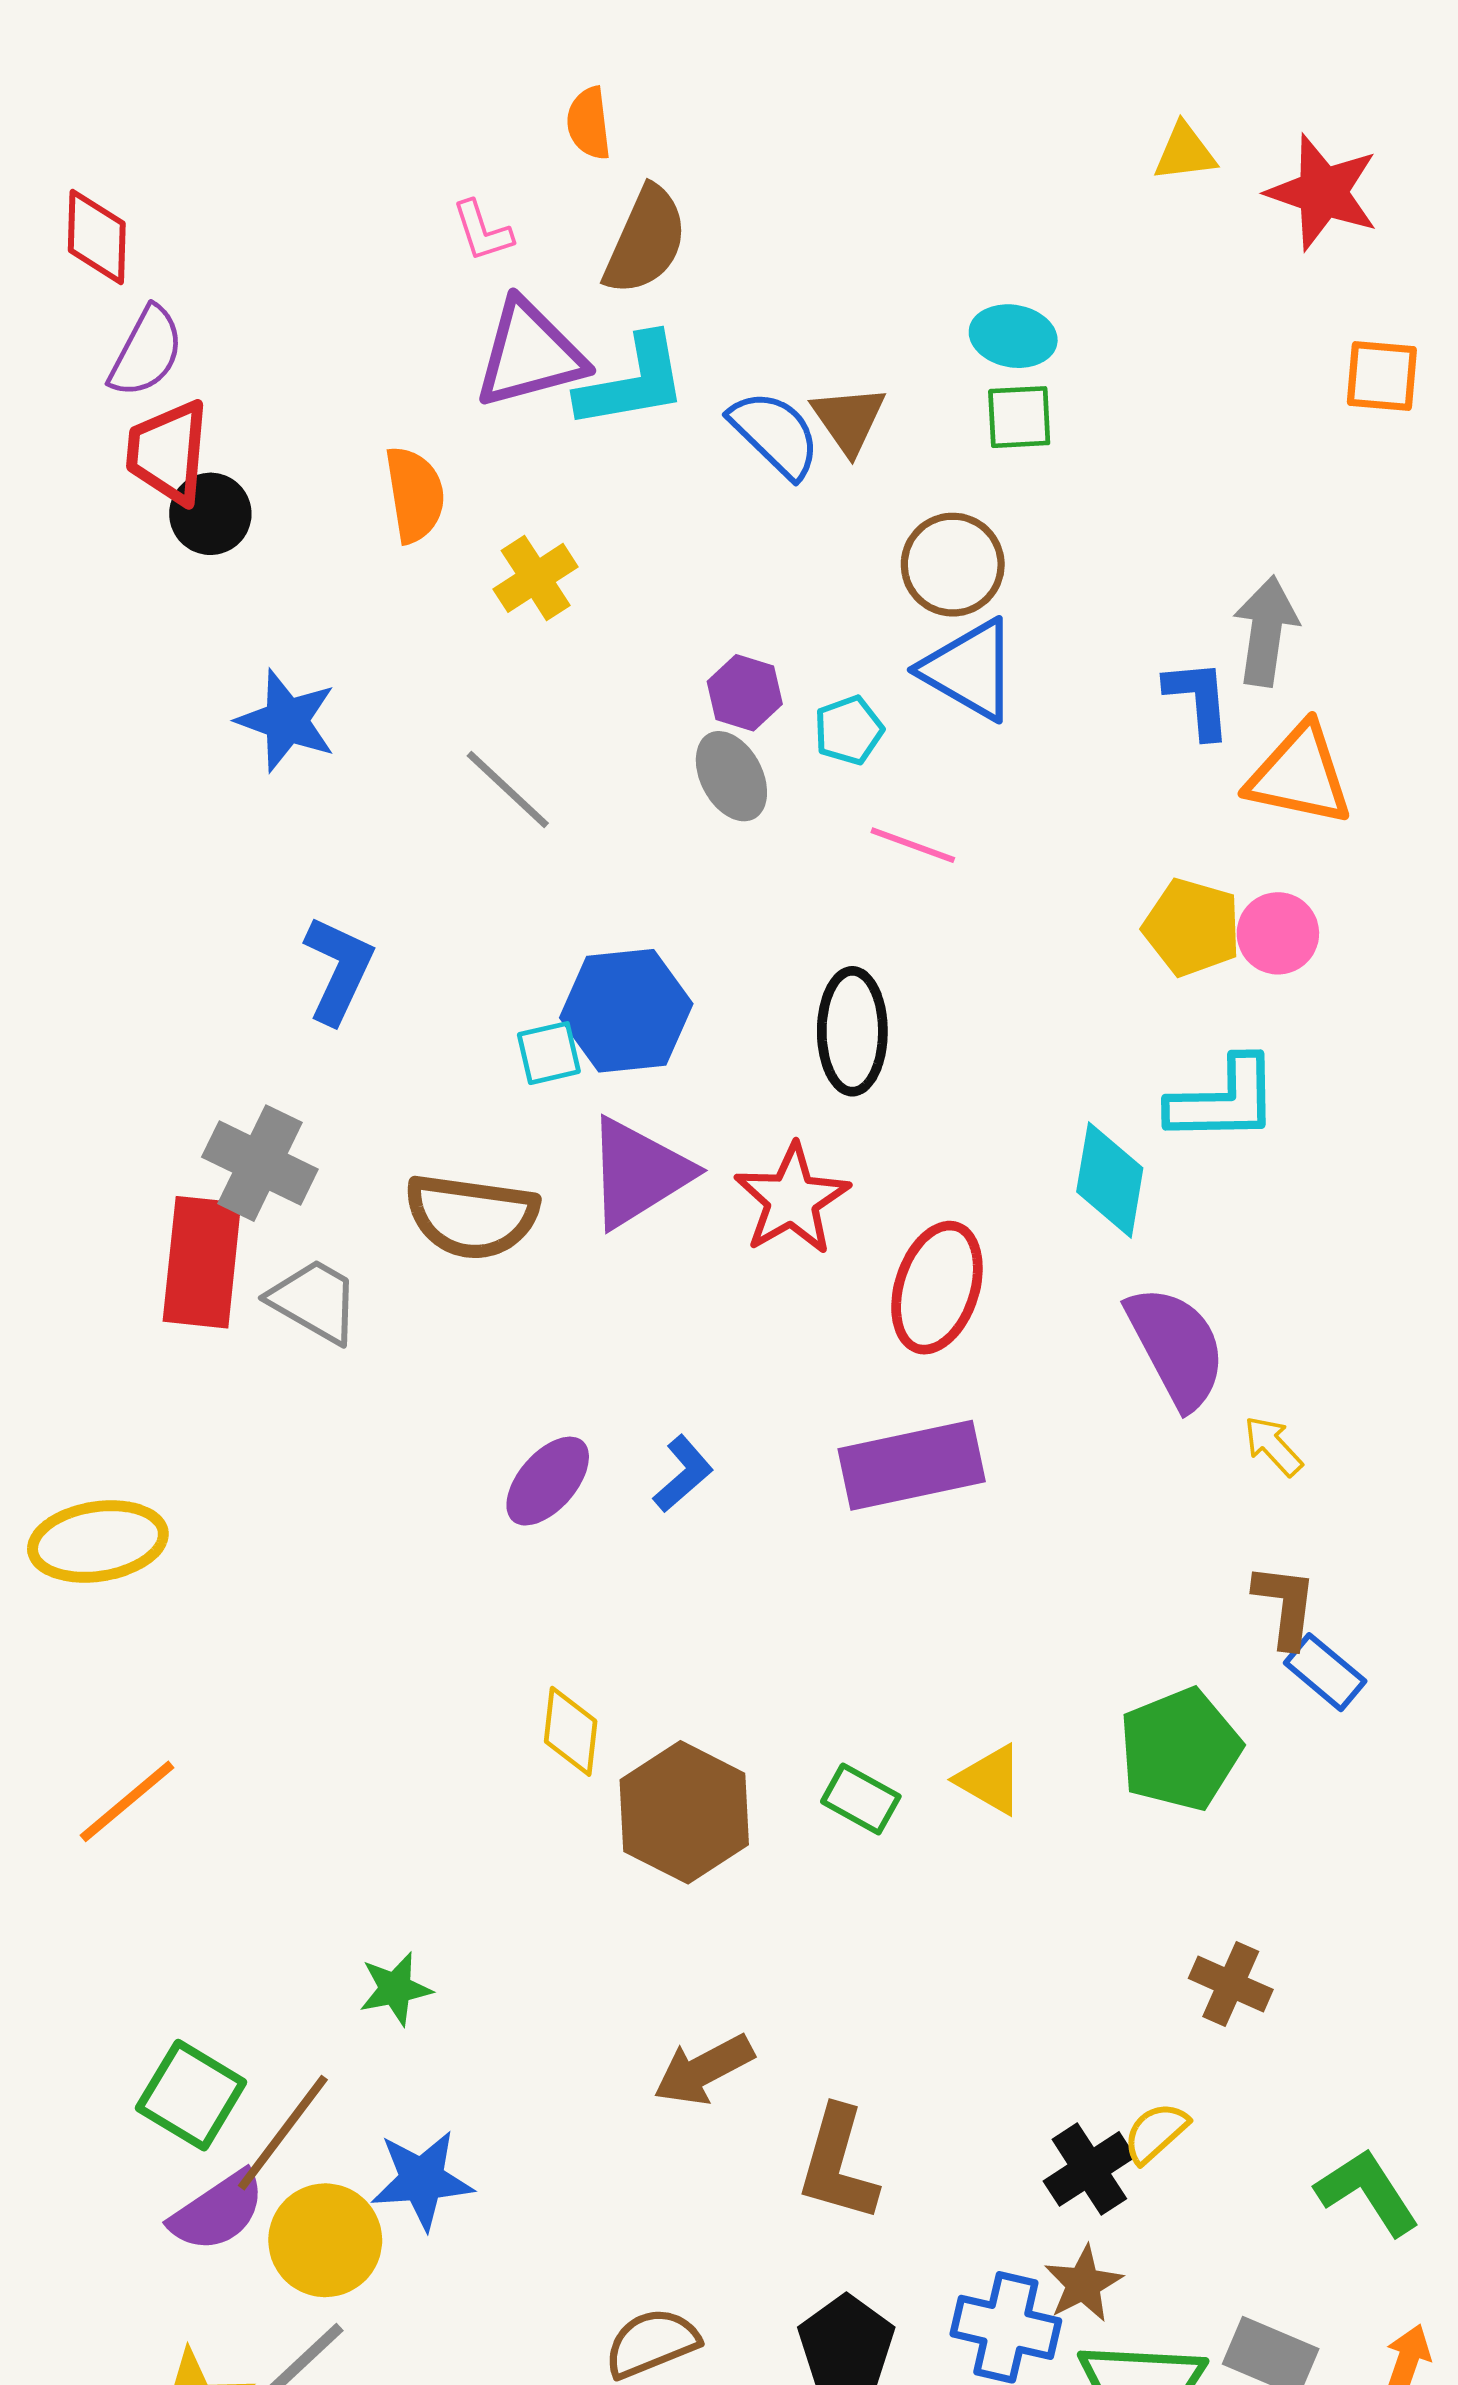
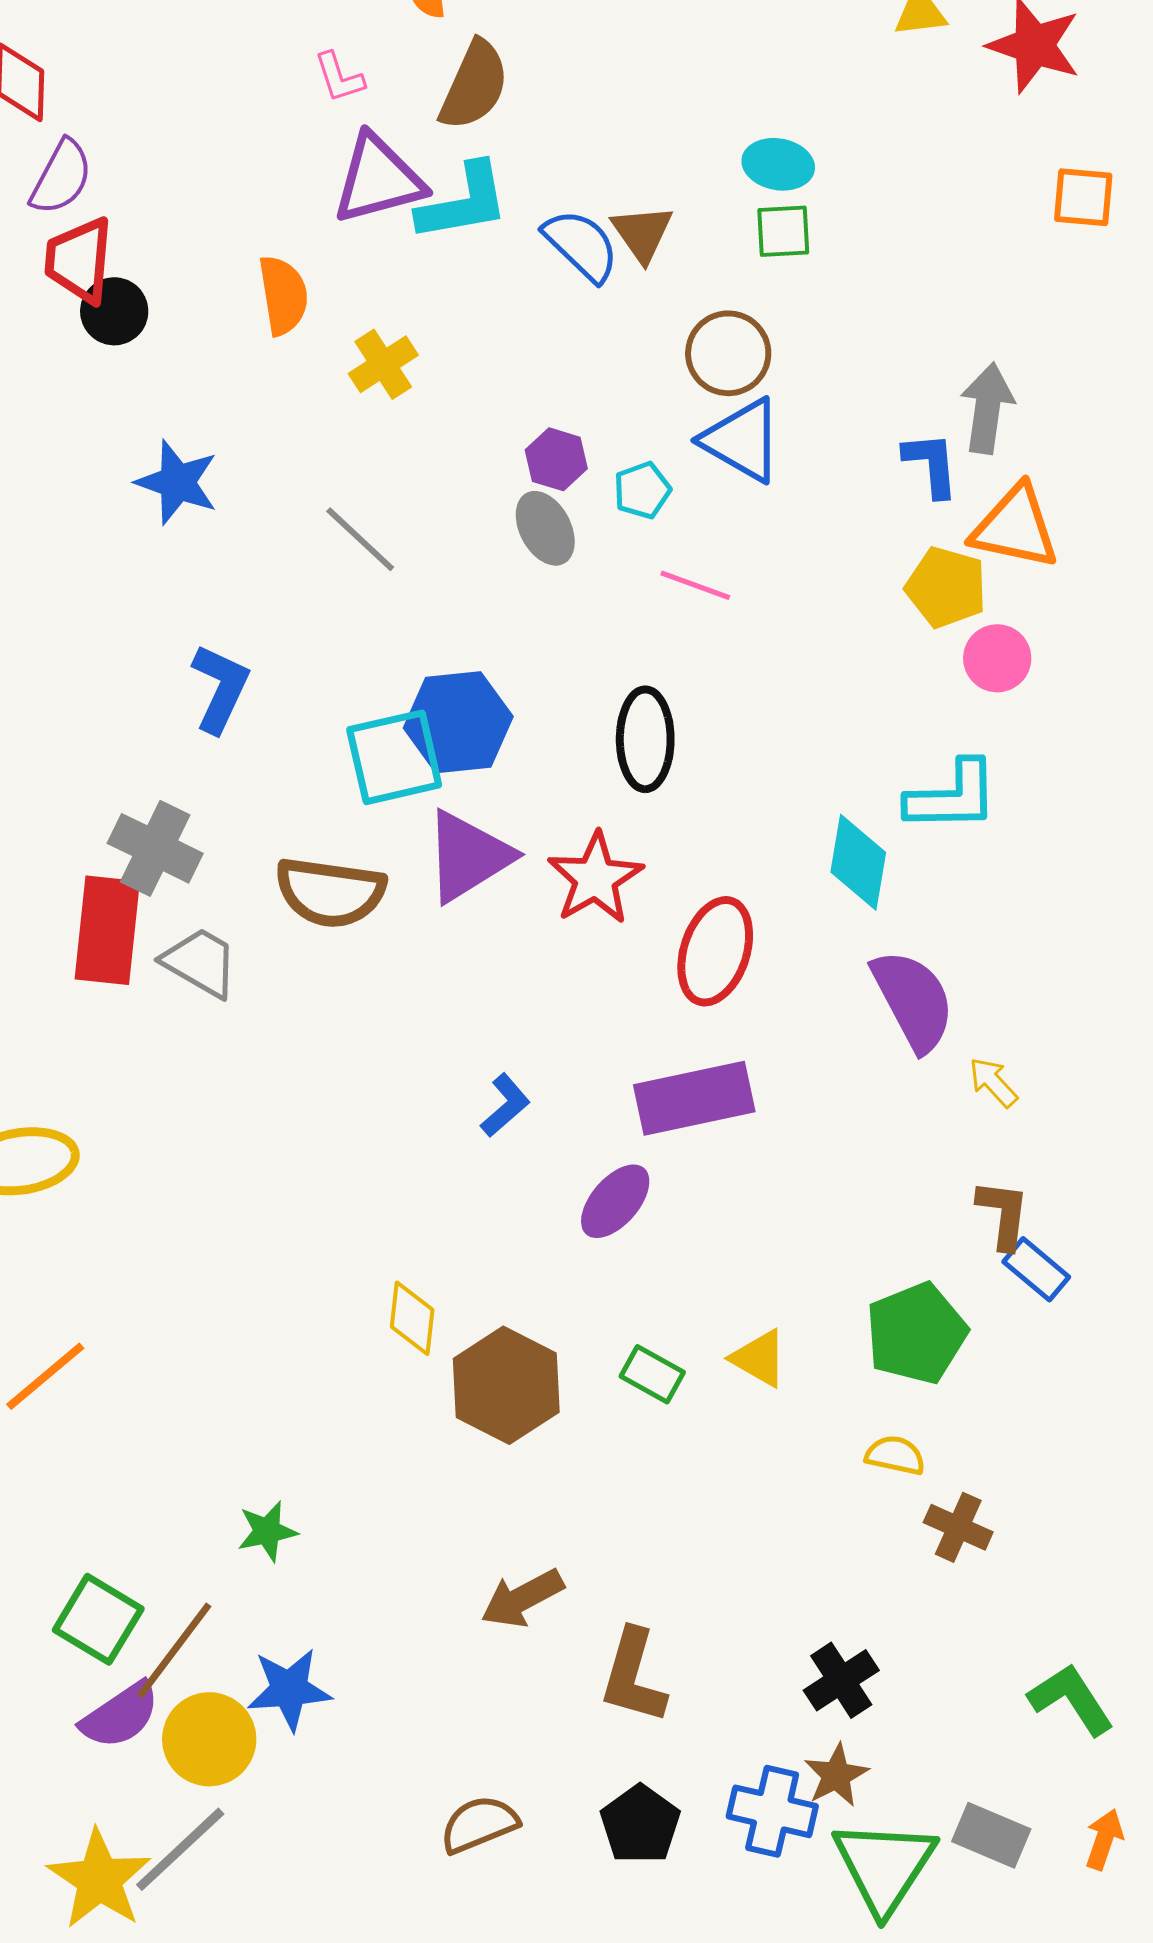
yellow pentagon: (1192, 927) -> (946, 587), moved
cyan square: (549, 1053) -> (394, 757), size x1.8
purple ellipse: (548, 1481) -> (615, 1201), moved
yellow semicircle: (1156, 2133) -> (895, 1455), moved, turned 54

